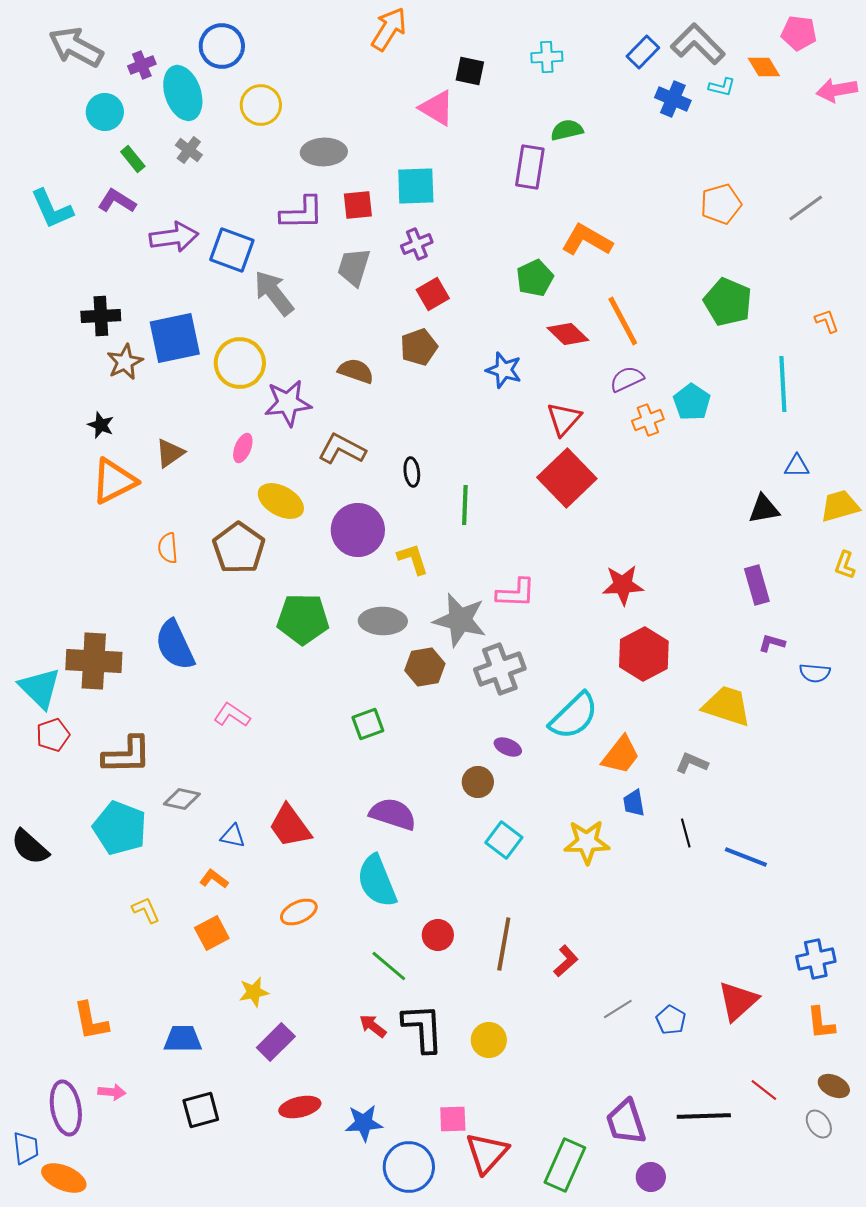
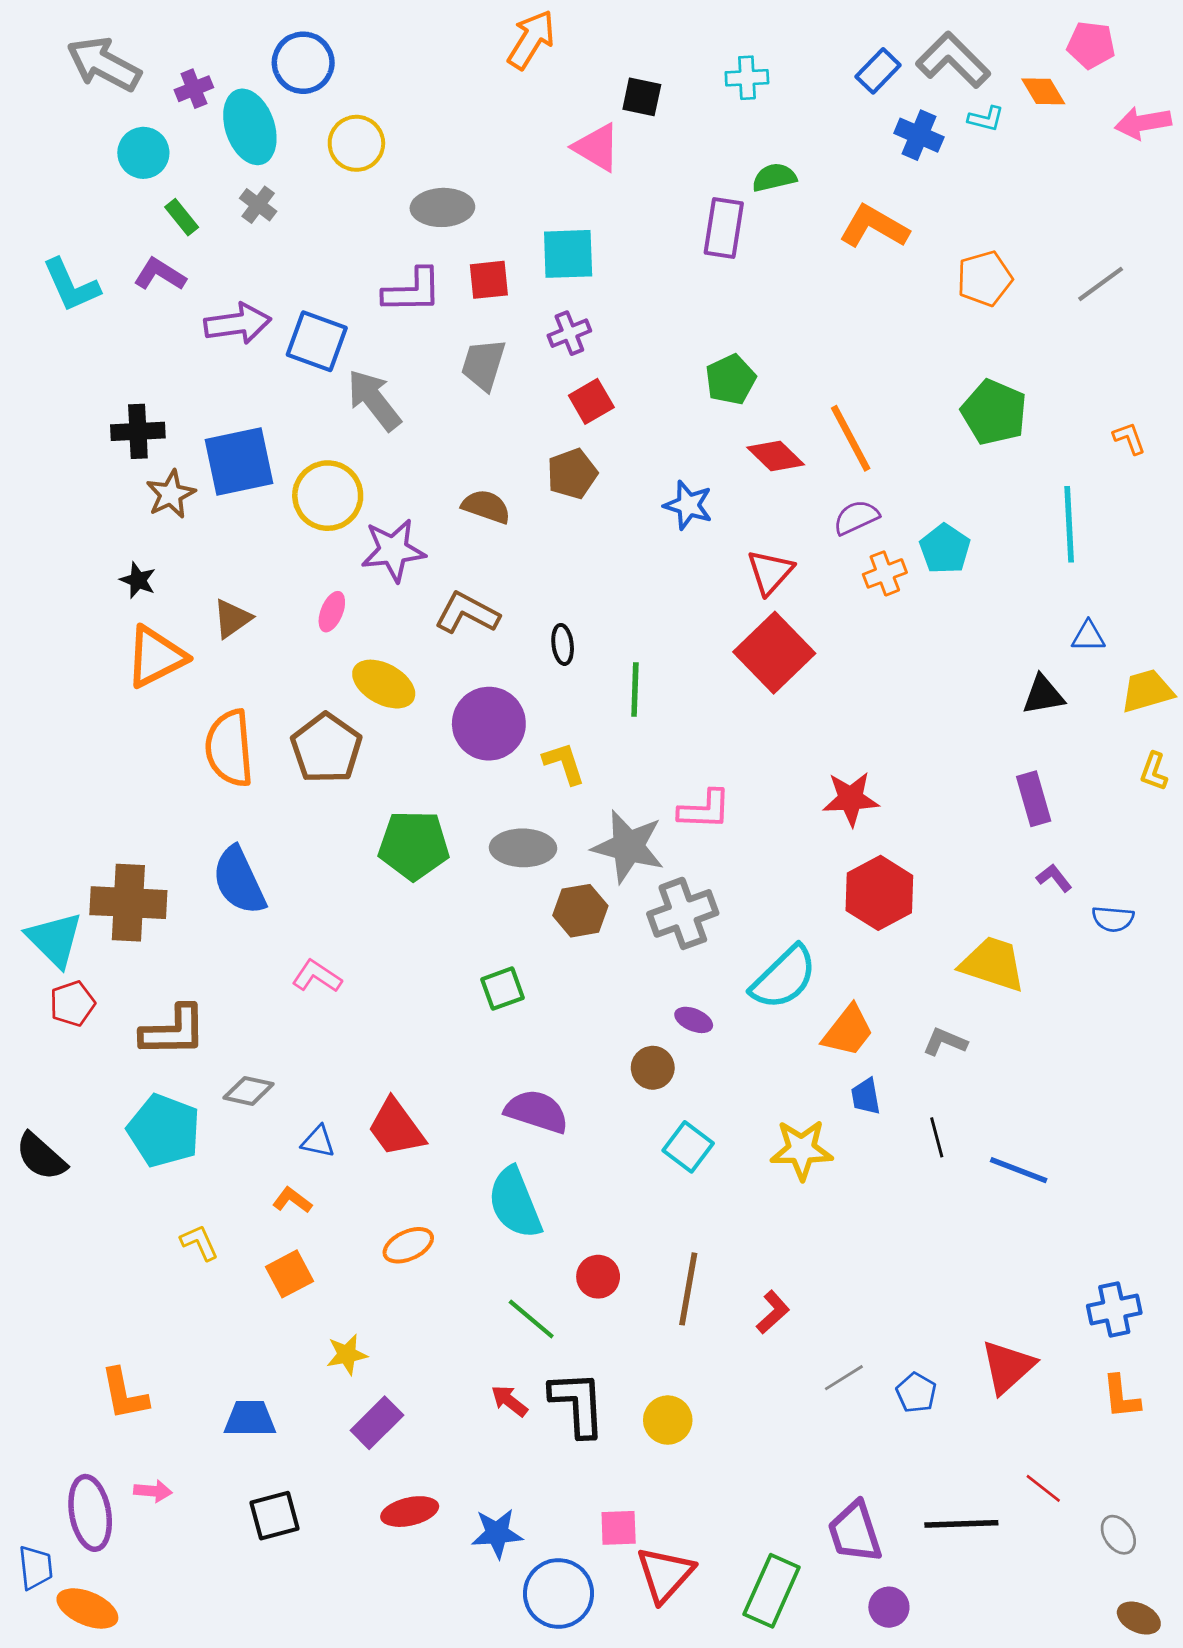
orange L-shape: (587, 240) -> (874, 227), moved
orange semicircle: (168, 548) -> (229, 748), size x1.8
purple L-shape: (772, 643) -> (1054, 878), turned 36
brown ellipse: (834, 1086) -> (1139, 1618), moved

